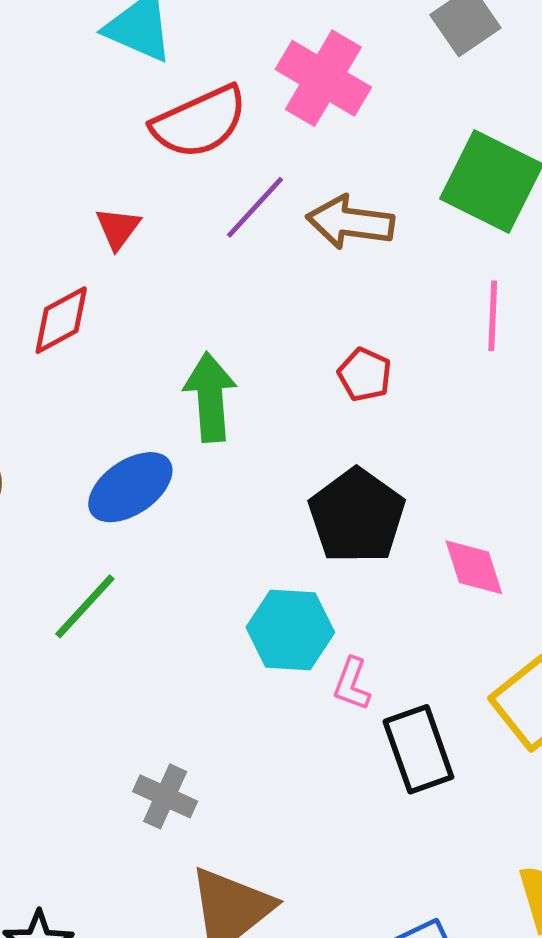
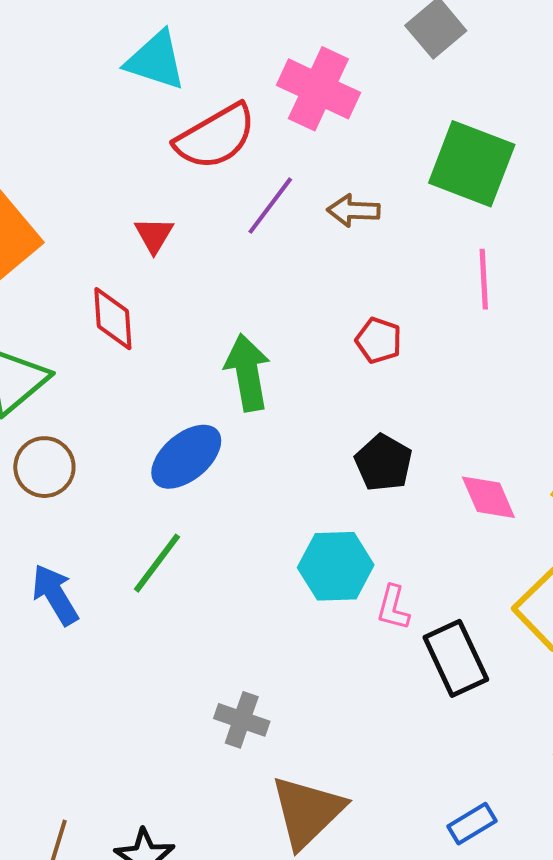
brown arrow: (350, 222) -> (353, 210), size x0.7
red diamond: (61, 320) -> (113, 319), turned -60
black pentagon: (357, 516) -> (383, 463), size x0.7

